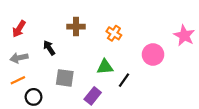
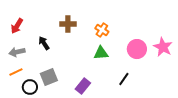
pink star: (184, 36) -> (163, 47), moved
green triangle: (105, 67) -> (101, 53), moved
gray square: (65, 78) -> (49, 77), moved, turned -30
black line: (124, 80) -> (124, 79), moved

